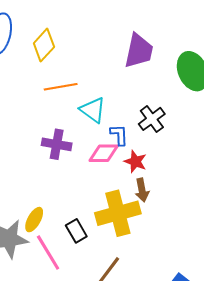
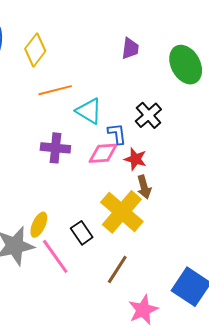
purple trapezoid: (139, 51) -> (130, 48), size x0.6
yellow cross: (118, 213) -> (122, 212), turned -30

